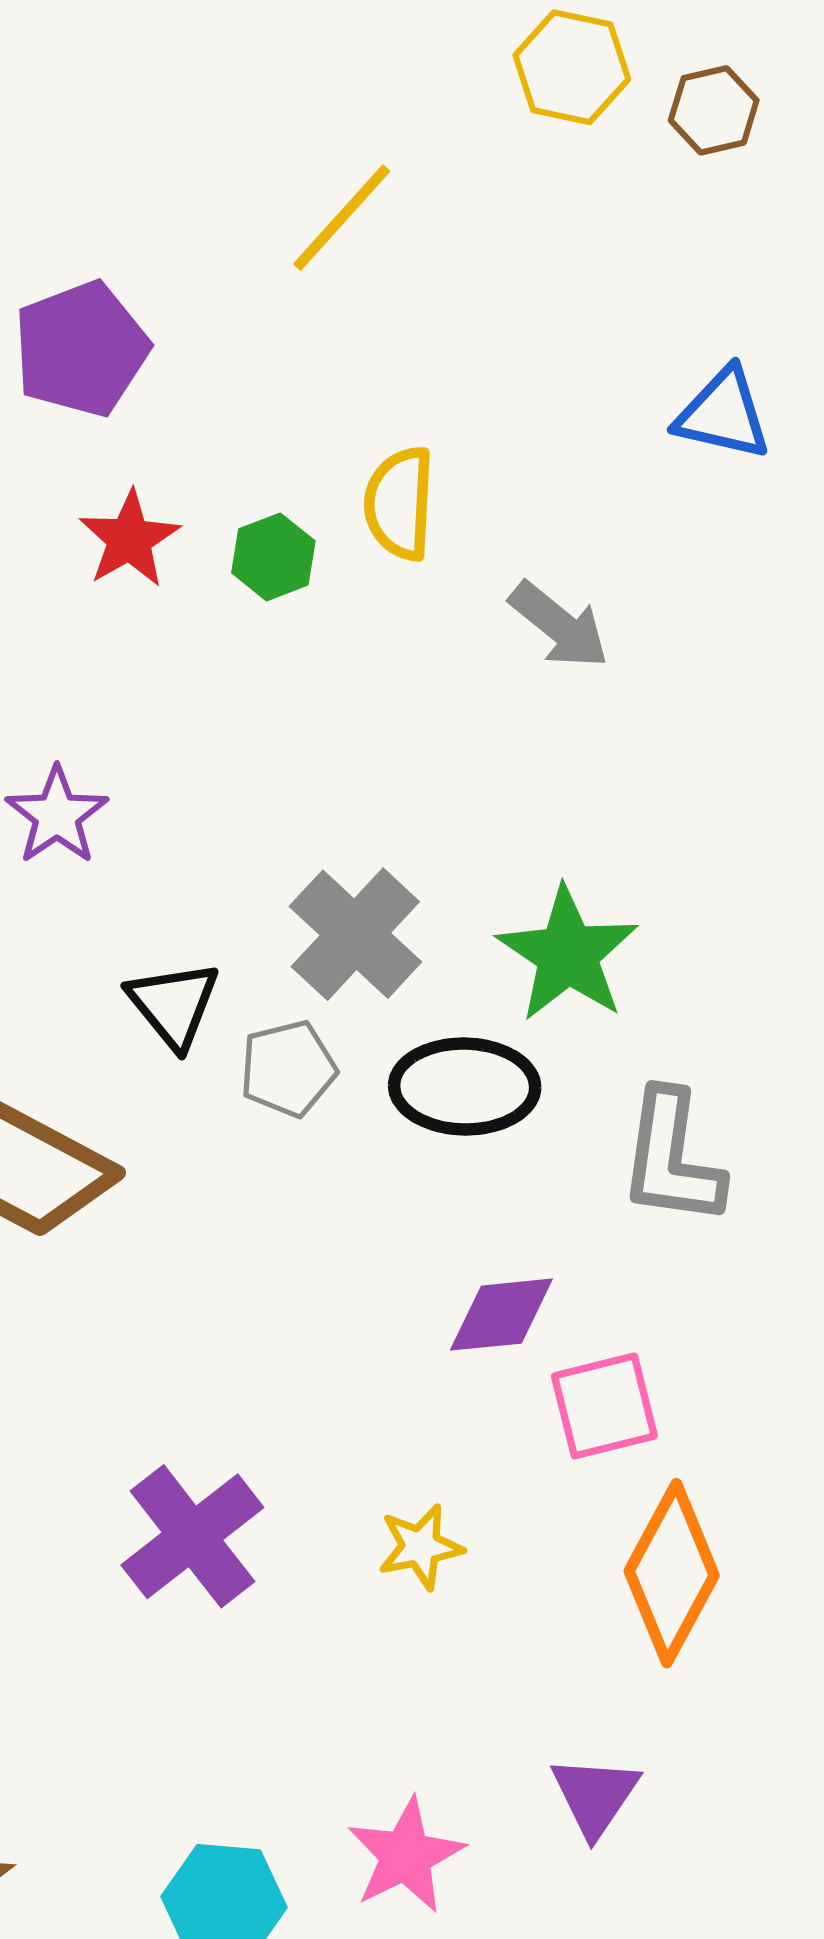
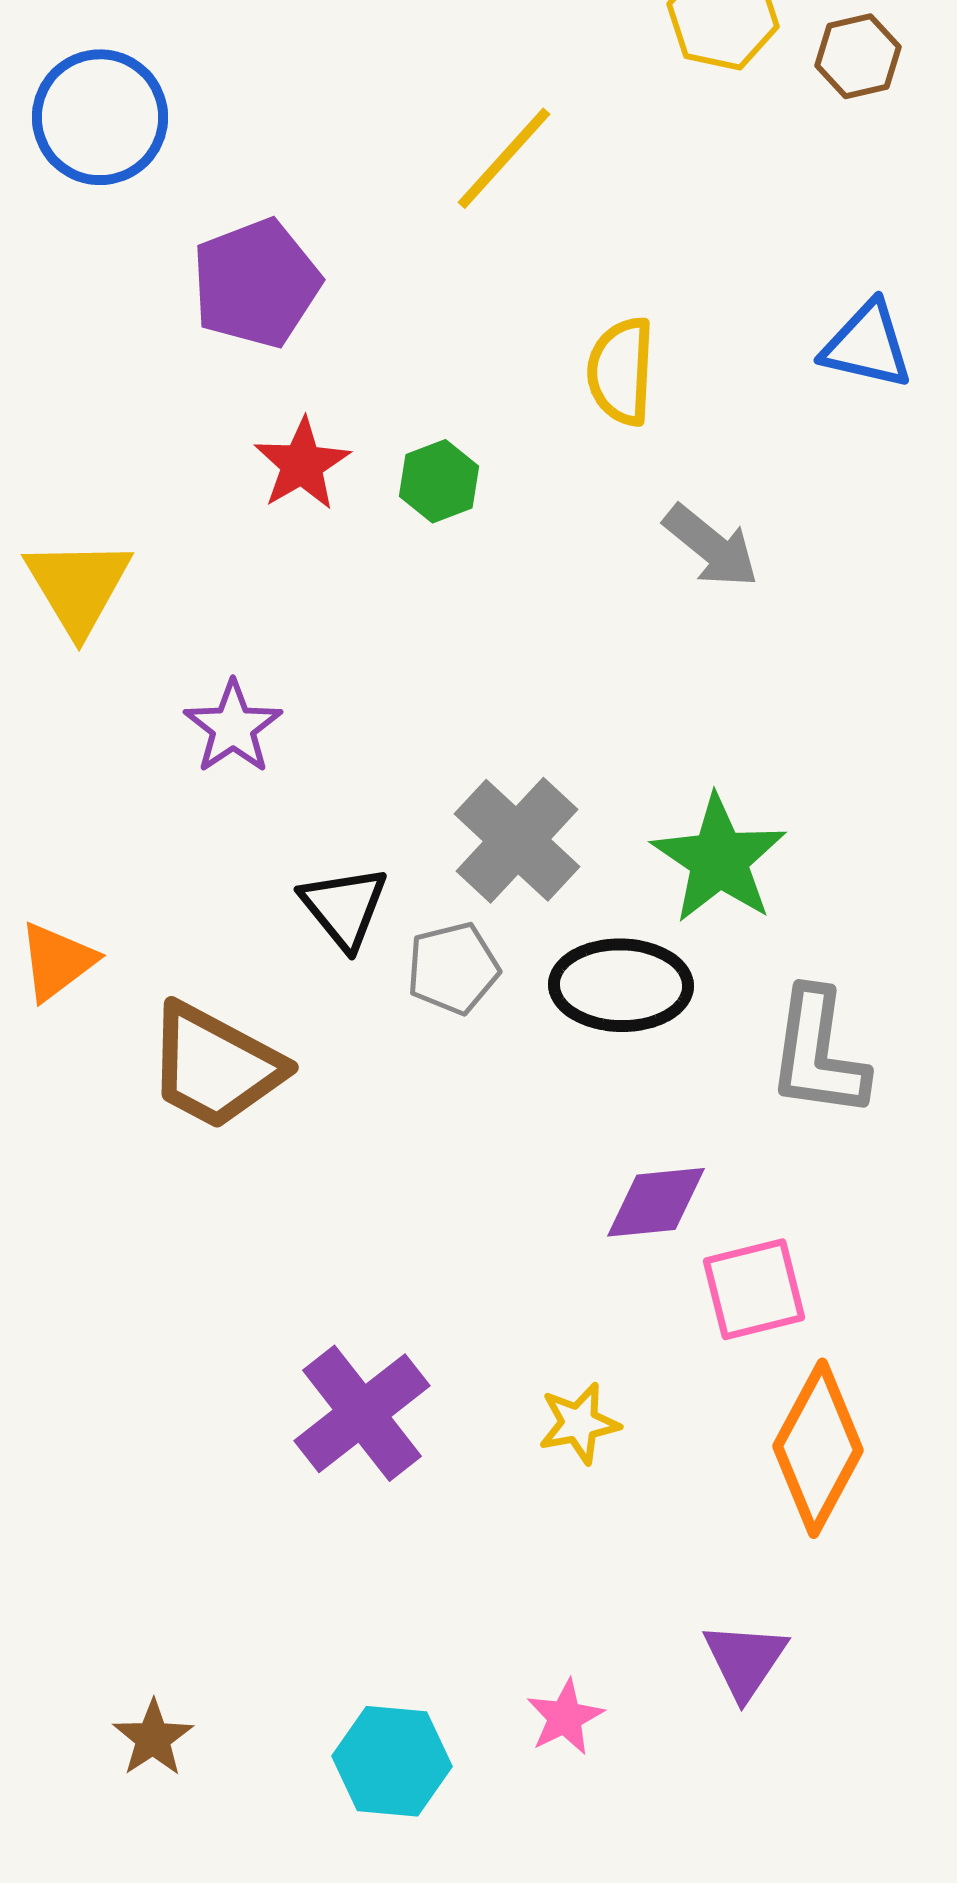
yellow semicircle: (399, 503) -> (621, 371), moved
pink star: (406, 1856) -> (565, 1717), size x0.7

